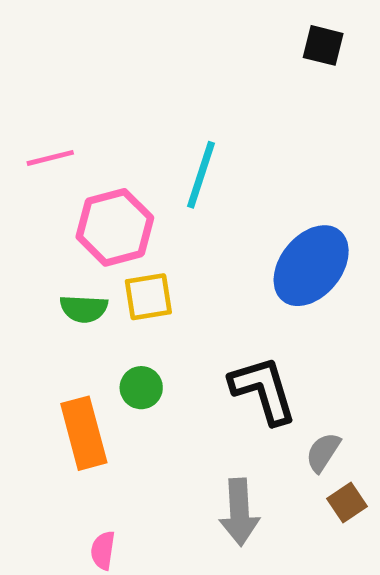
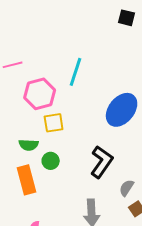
green semicircle: (84, 309) -> (29, 145), moved
black L-shape: (263, 390) -> (102, 162), turned 52

